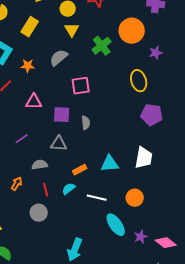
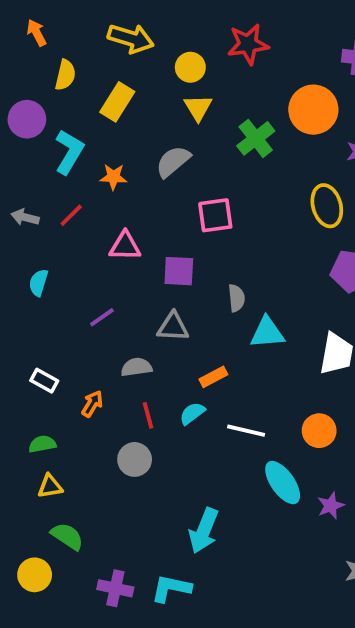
gray semicircle: (86, 123) -> (236, 298), moved
cyan triangle: (110, 164) -> (267, 333), moved

